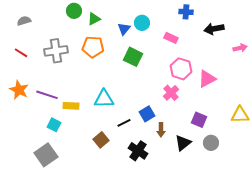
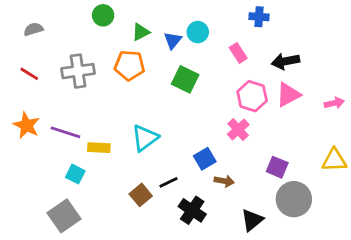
green triangle: (94, 19) -> (141, 32), moved
black arrow: (214, 29) -> (286, 61), moved
pink rectangle: (171, 38) -> (238, 53), turned 32
pink arrow: (240, 48) -> (334, 103), moved
pink triangle: (207, 79) -> (288, 95), moved
cyan triangle: (104, 99) -> (145, 138), turned -35
black line: (124, 123) -> (169, 182), moved
brown arrow: (161, 130) -> (224, 181), turned -80
black triangle: (183, 143) -> (252, 220), moved
gray circle: (211, 143) -> (294, 199), size x1.6

